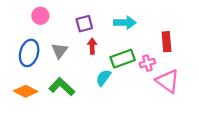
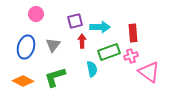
cyan arrow: (125, 23) -> (100, 27), moved
red rectangle: (167, 42) -> (133, 33), moved
cyan semicircle: (103, 78) -> (92, 69), turned 133
green L-shape: (62, 87) -> (55, 77), turned -60

